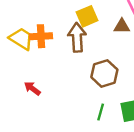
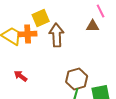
yellow square: (87, 16) -> (41, 18), moved
brown hexagon: (104, 73) -> (77, 79), moved

